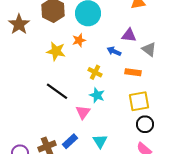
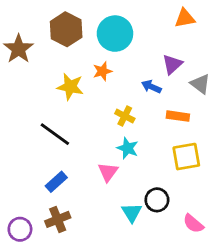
purple triangle: (129, 35) -> (172, 64), turned -49
black line: (57, 91) -> (55, 134), moved
black circle: (145, 124) -> (157, 200), moved
blue rectangle: (70, 141) -> (56, 182), moved

